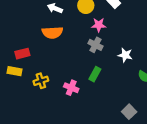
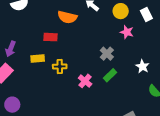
orange semicircle: (52, 32) -> (67, 17), moved
gray cross: (95, 45) -> (107, 54), moved
yellow rectangle: (14, 71) -> (38, 59), moved, turned -32

